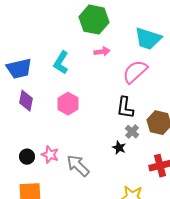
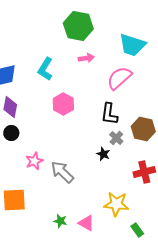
pink hexagon: (68, 104) -> (63, 104), moved
pink star: (50, 155) -> (34, 161), turned 30
black circle: (27, 157) -> (11, 133), moved

